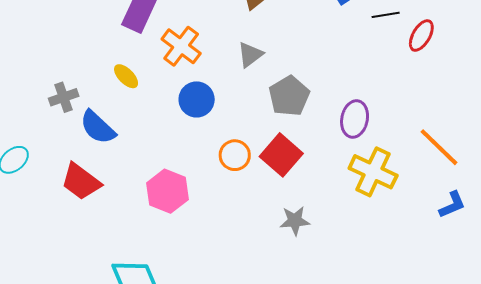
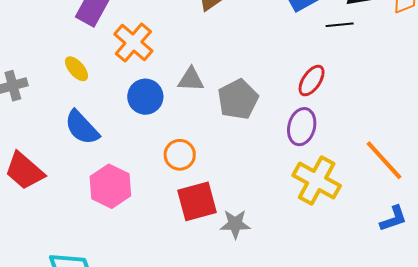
red ellipse: (421, 36) -> (312, 81), moved
gray triangle: (250, 55) -> (191, 79), moved, turned 36
blue semicircle: (98, 127) -> (82, 128), moved
red square: (281, 155) -> (197, 201), moved, turned 30

